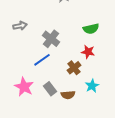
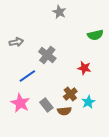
green semicircle: (91, 29) -> (95, 35), moved
blue line: (42, 60) -> (27, 76), moved
brown cross: (74, 68) -> (70, 94), moved

